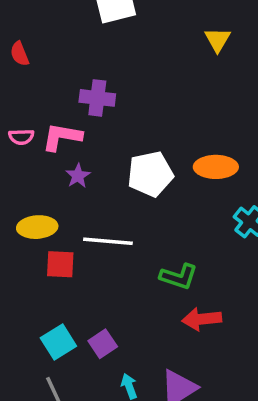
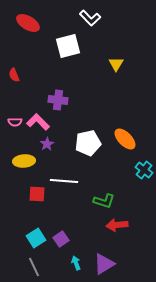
yellow triangle: (218, 40) -> (116, 64), moved
pink L-shape: (62, 137) -> (38, 122), turned 35
orange ellipse: (216, 167) -> (125, 139), turned 45
yellow ellipse: (37, 227) -> (24, 161), moved

